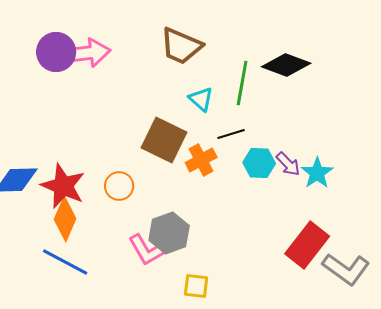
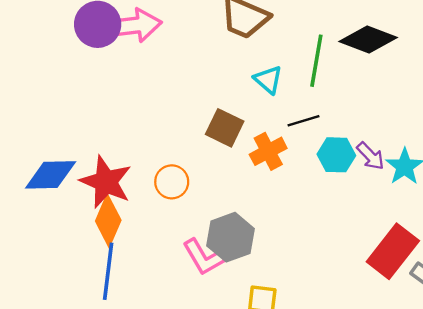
brown square: (164, 140) -> (225, 128), size x0.7
blue line: (65, 262) -> (108, 271), turned 69

